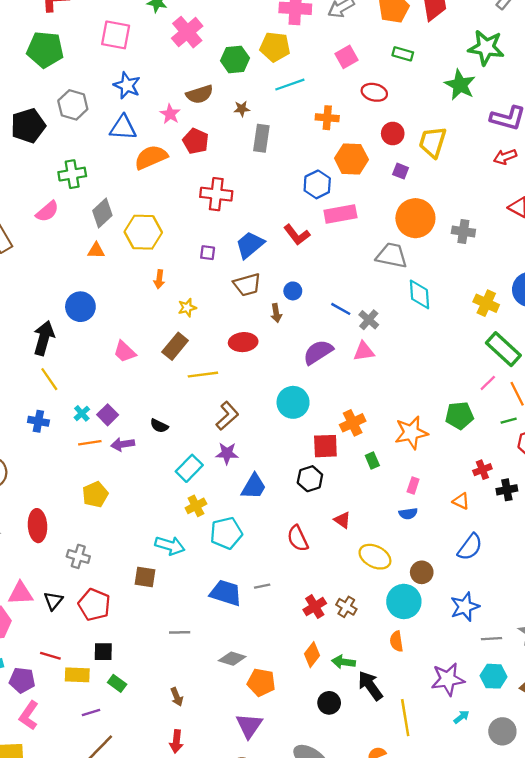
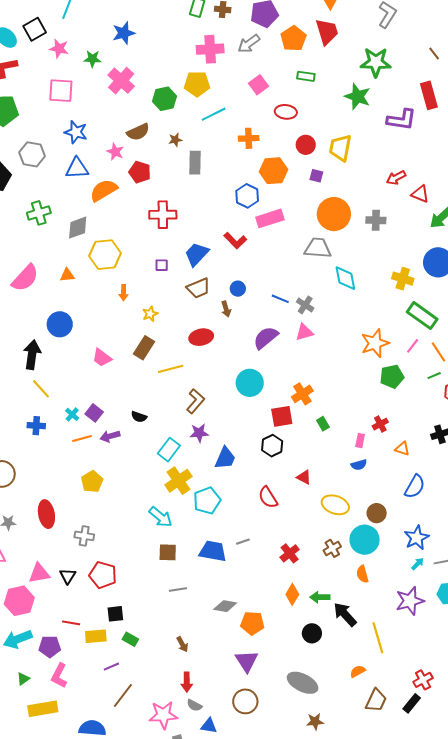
red arrow: (505, 157) -> (396, 178), moved
pink semicircle: (47, 211) -> (25, 278), moved, size x1.4
gray diamond: (102, 213) -> (78, 228), moved, turned 30
orange star: (411, 433) -> (375, 343), moved
red cross: (482, 470) -> (380, 424), moved
yellow cross: (196, 506) -> (178, 481), size x1.5
cyan arrow: (170, 546) -> (161, 517), turned 30
brown square: (145, 577) -> (168, 552), moved
brown cross: (346, 607) -> (332, 548), moved, turned 36
cyan arrow: (461, 717) -> (418, 564), moved

